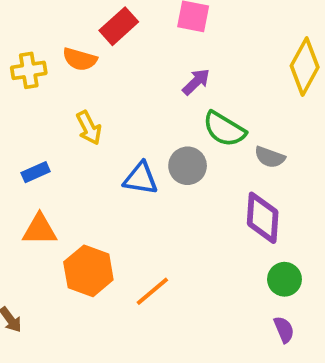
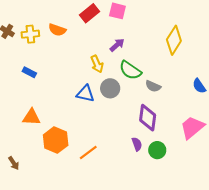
red rectangle: (119, 26) -> (89, 13), moved
yellow arrow: (89, 128) -> (97, 64), moved
blue rectangle: (36, 172) -> (29, 72), moved, turned 48
purple semicircle: (284, 330) -> (137, 144), moved

